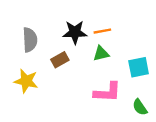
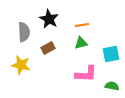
black star: (75, 32) -> (49, 19), moved, turned 30
green semicircle: (140, 107) -> (112, 86), turned 136

